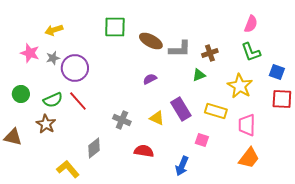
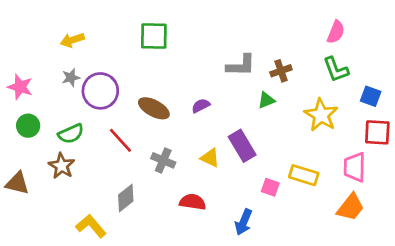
brown ellipse: (151, 41) -> (154, 108), moved
pink star: (30, 53) -> (20, 87), moved
red line: (78, 101) -> (120, 140), moved
yellow rectangle: (216, 111) -> (304, 175), moved
pink trapezoid: (247, 125) -> (355, 167), moved
orange trapezoid: (249, 158) -> (351, 207), moved

